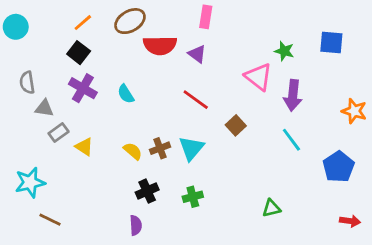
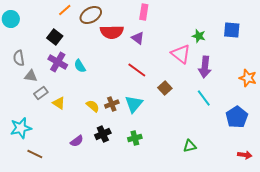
orange line: (83, 23) -> (65, 10), moved
cyan semicircle: (126, 94) -> (80, 66), moved
purple semicircle: (136, 225) -> (77, 141), moved, turned 56

